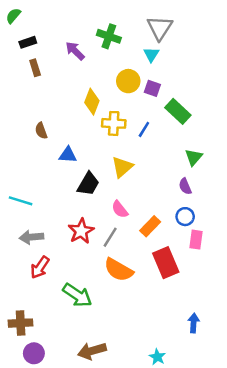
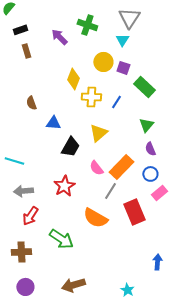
green triangle: (194, 157) -> (146, 125), moved
orange rectangle: (150, 226) -> (121, 167), moved, size x1.4
gray line: (110, 237) -> (110, 191), moved
pink rectangle: (196, 240) -> (159, 193), turned 42
brown cross: (21, 323) -> (21, 252), moved

